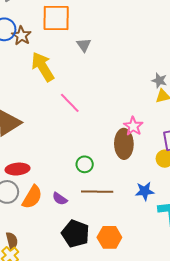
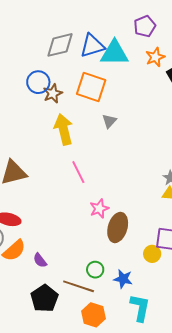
pink star: (133, 126) -> (99, 209), moved
green circle: (85, 164) -> (95, 270), moved
brown line: (97, 192) -> (79, 286), moved
orange hexagon: (109, 237) -> (93, 315), moved

